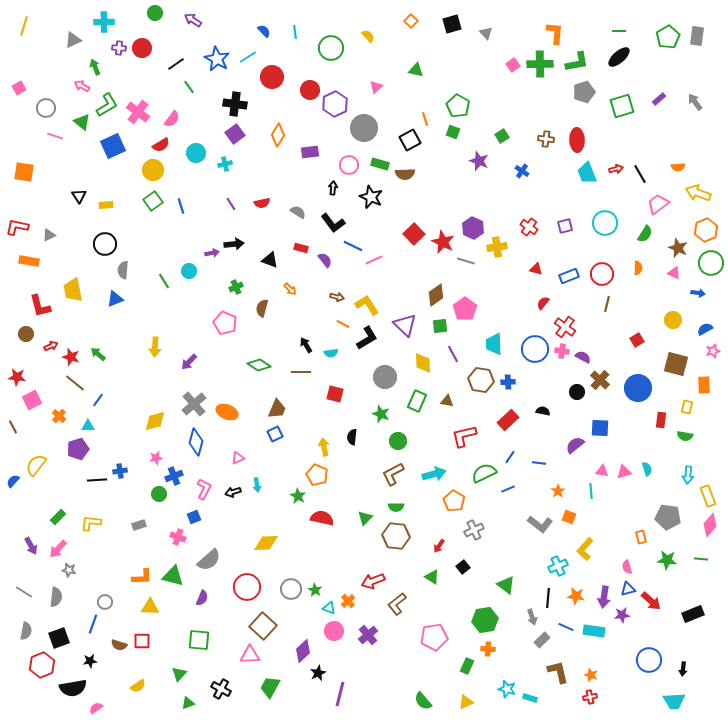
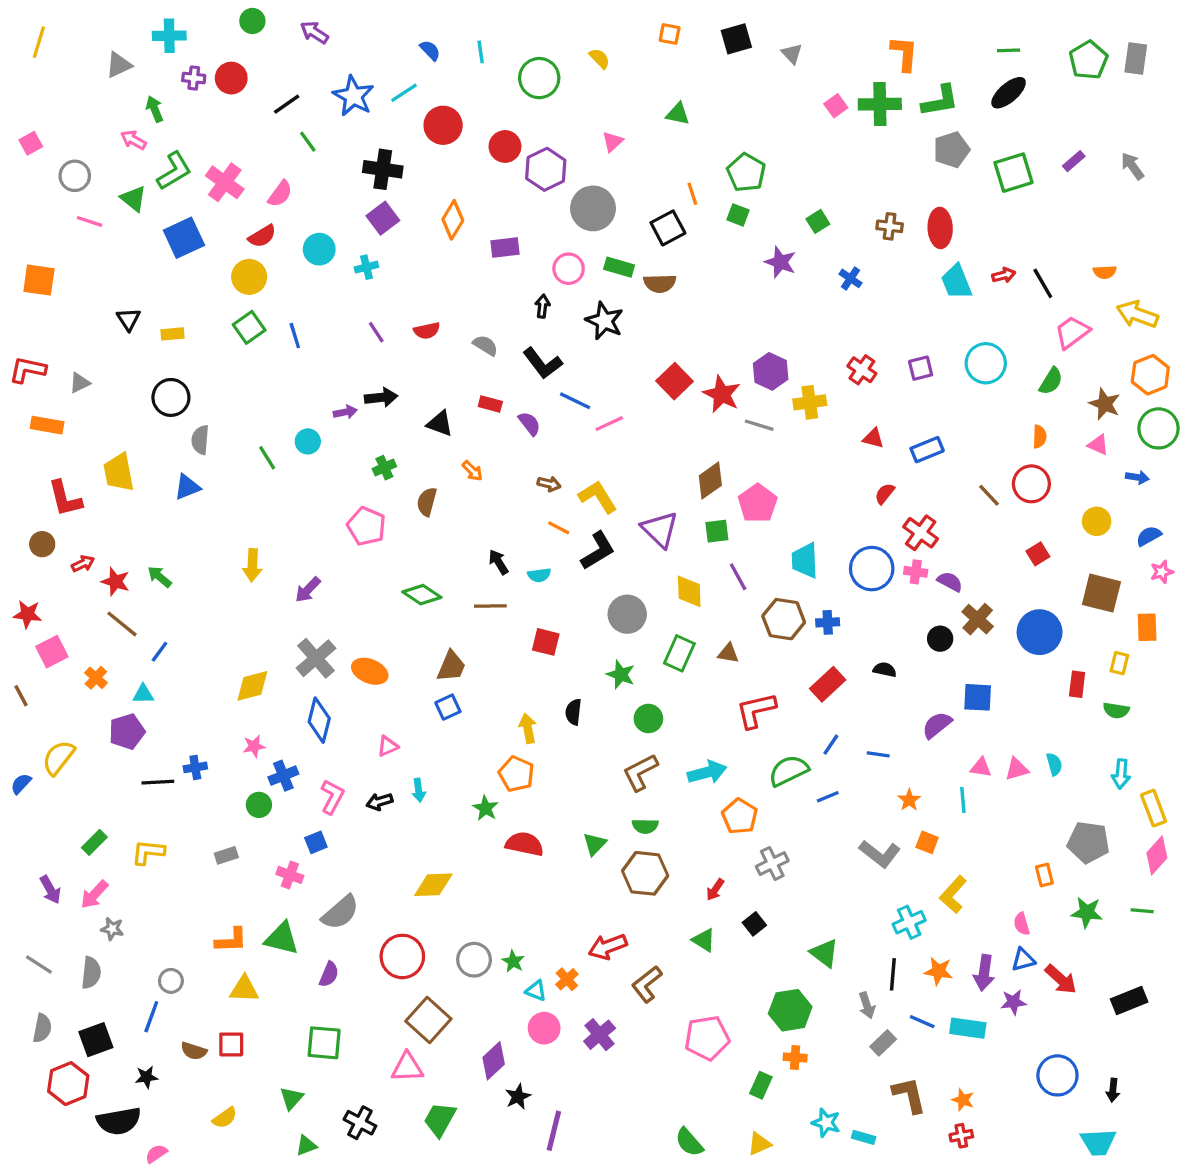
orange square: (411, 21) -> (670, 34), turned -32
red circle: (602, 274) -> (1031, 484), moved
brown line: (607, 304) -> (989, 495), turned -56

